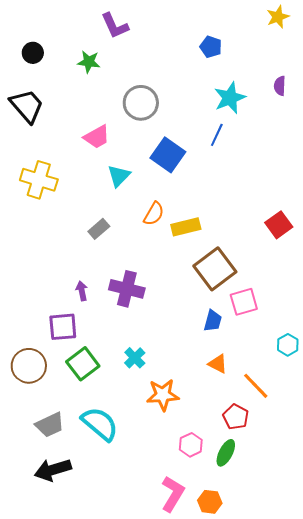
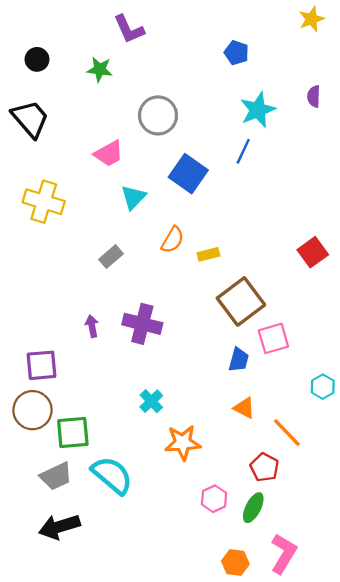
yellow rectangle: (186, 227) -> (208, 254), size x0.7
purple square: (63, 327) -> (41, 365), moved
green square: (83, 364) -> (73, 433), moved, turned 32
pink L-shape: (173, 494) -> (284, 554), moved

